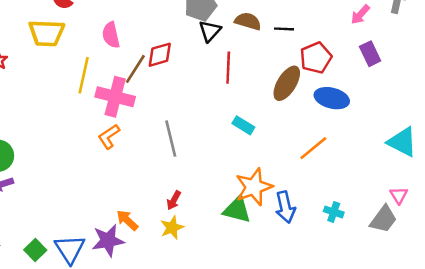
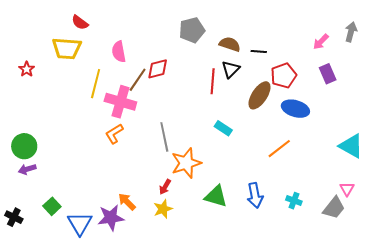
black triangle: (210, 31) -> (231, 69), moved
orange star: (254, 187) -> (186, 163), moved
green square: (35, 250) -> (52, 206), moved

